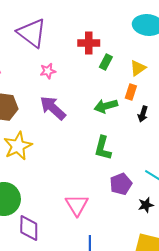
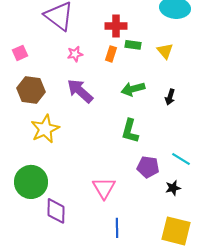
green rectangle: (106, 62) -> (133, 45), turned 70
yellow triangle: (138, 68) -> (165, 51), turned -36
orange rectangle: (131, 92) -> (111, 54), moved
purple pentagon: (121, 184) -> (148, 167), turned 30

